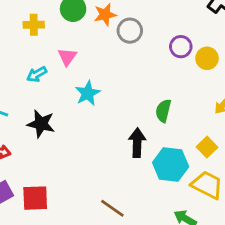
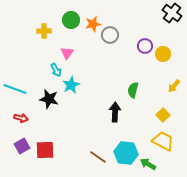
cyan arrow: (37, 74) -> (56, 70), moved, turned -88
cyan star: (88, 93) -> (71, 85), moved
cyan hexagon: (171, 165) -> (126, 153), moved

